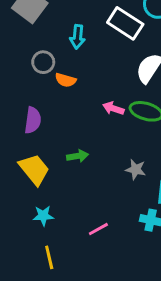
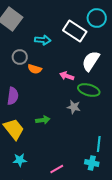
cyan arrow: (78, 37) -> (43, 40), turned -91
pink arrow: (113, 108) -> (67, 76), moved
gray star: (136, 169) -> (74, 107), moved

